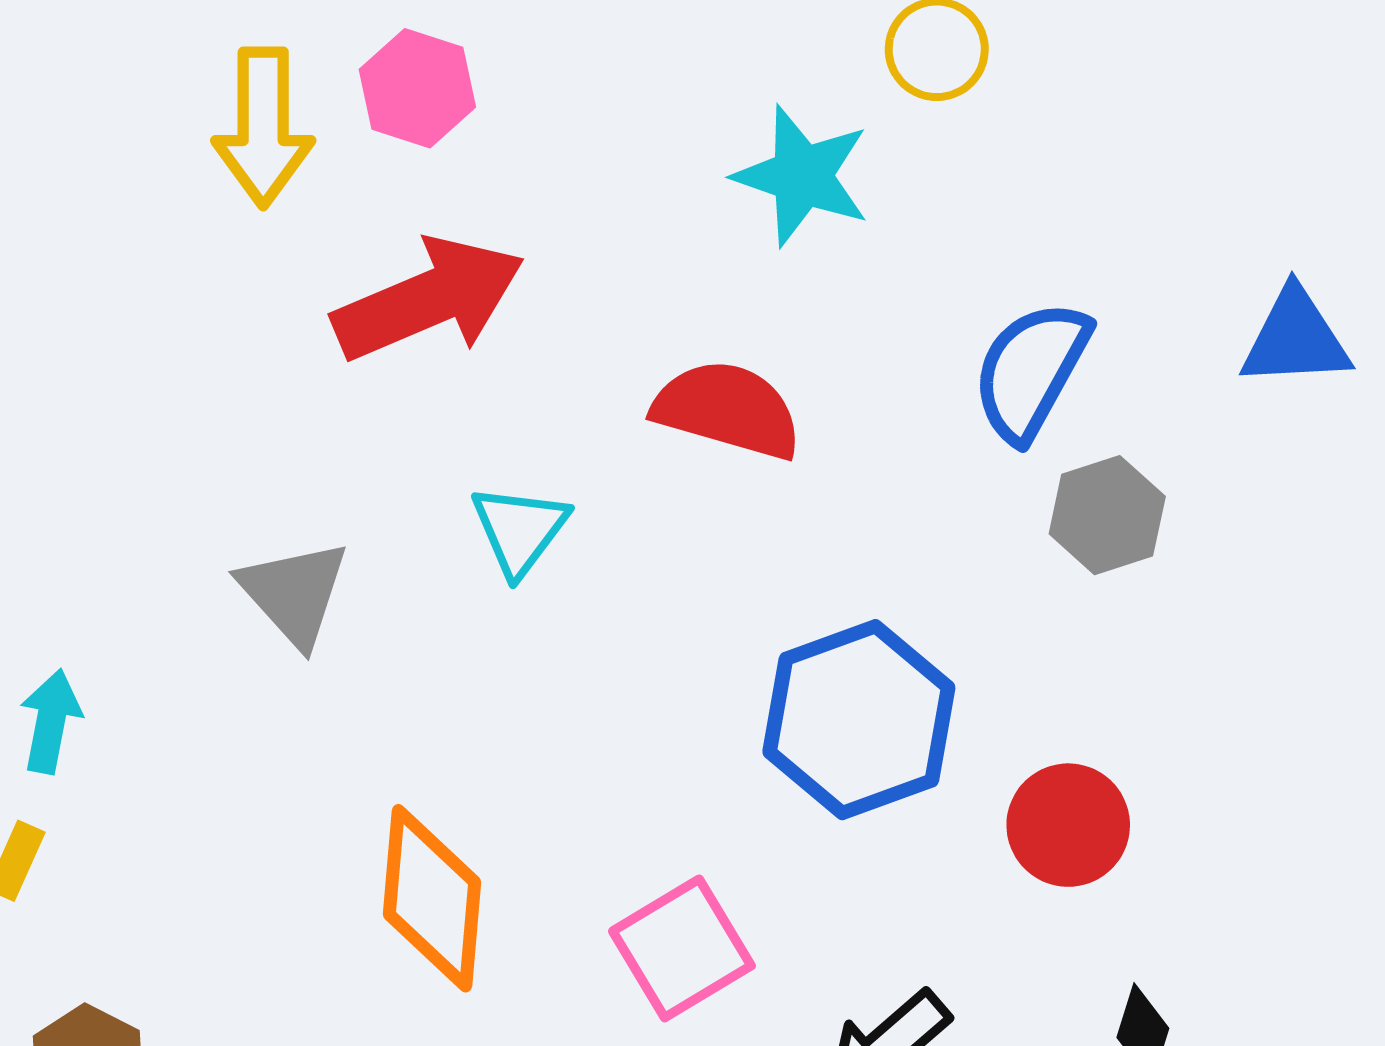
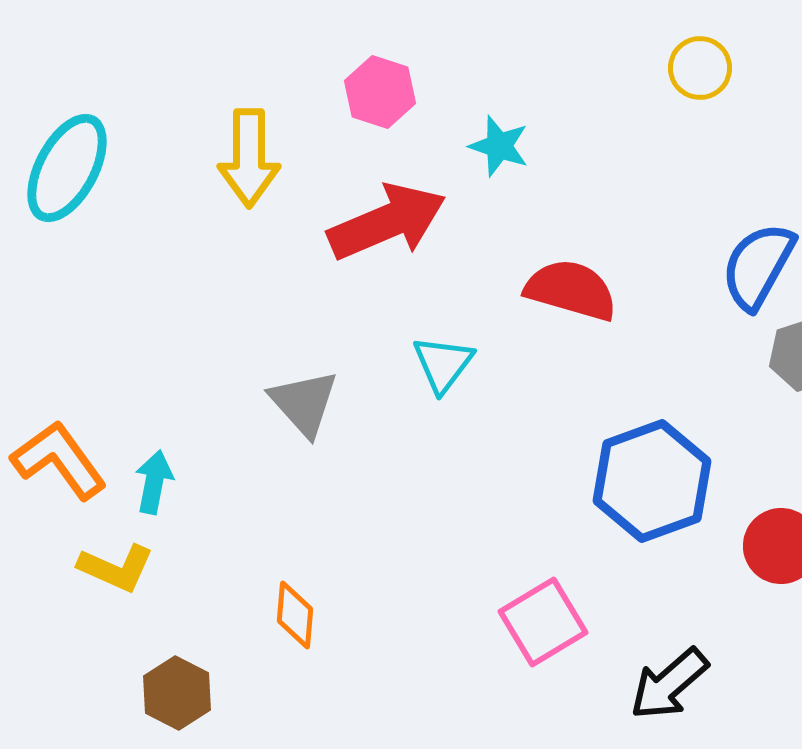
yellow arrow: (263, 127) -> (249, 158), moved
cyan star: (802, 176) -> (499, 146), moved, size x0.7
orange diamond: (432, 898) -> (295, 615), moved, size x0.6

